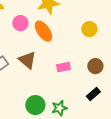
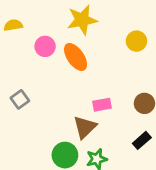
yellow circle: (89, 29) -> (136, 41), moved
brown triangle: (27, 60) -> (85, 127), moved, turned 36

